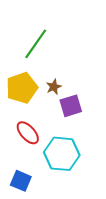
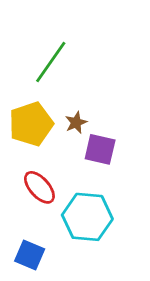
purple square: (71, 106) -> (100, 149), turned 30

